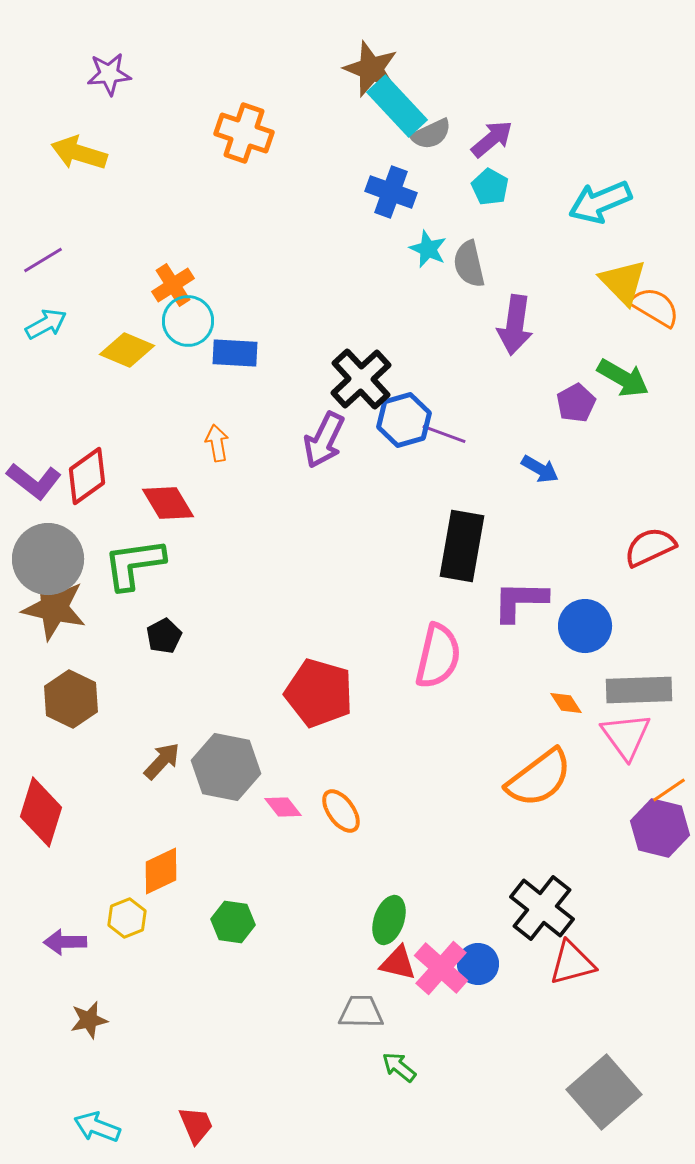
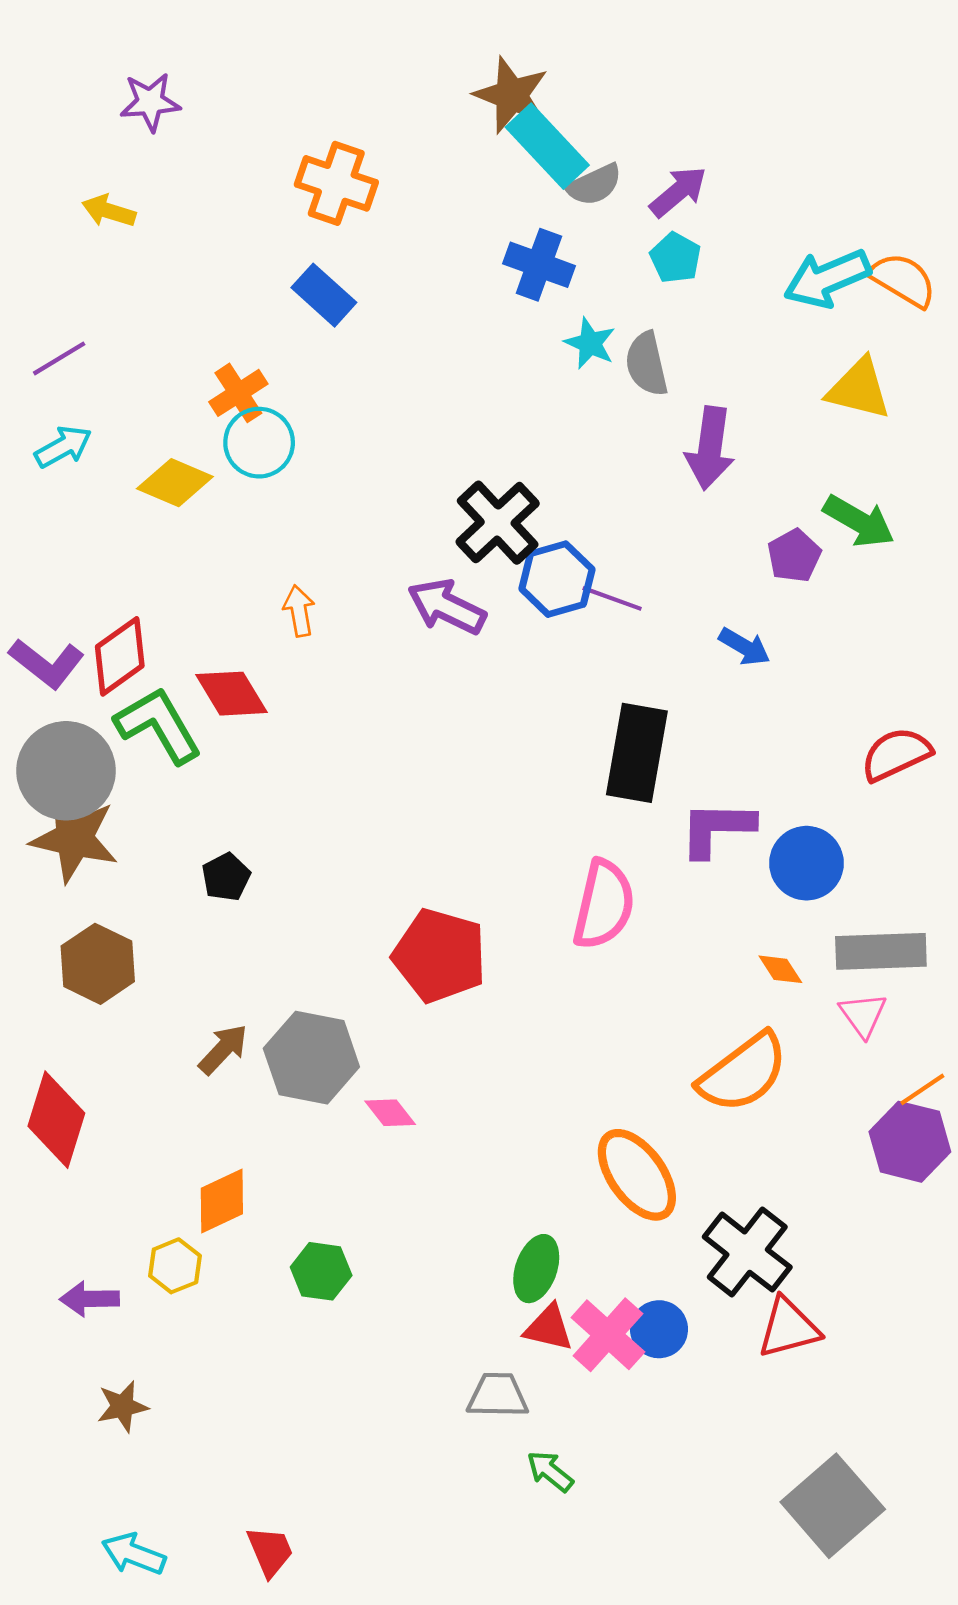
yellow arrow: (79, 153) -> (109, 211), size x0.7
yellow triangle: (623, 282) -> (859, 389), turned -32
orange semicircle: (655, 307) -> (903, 280), moved
blue rectangle: (235, 353) -> (324, 295), moved, turned 39
purple arrow: (324, 440) -> (447, 607), turned 90
green L-shape: (134, 564) -> (158, 725), moved, turned 68
pink triangle: (626, 736) -> (863, 1015), size x0.7
orange ellipse: (341, 811) -> (637, 1175), moved, size x1.5

